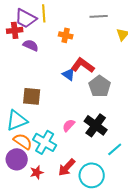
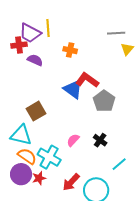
gray line: (99, 16) -> (116, 33), moved
blue triangle: (69, 74) -> (73, 89), size x1.5
brown square: (32, 96) -> (36, 111), turned -36
cyan triangle: (17, 120) -> (21, 135), turned 35
black cross: (96, 125) -> (100, 140), size x0.6
red star: (37, 172) -> (39, 178), moved

